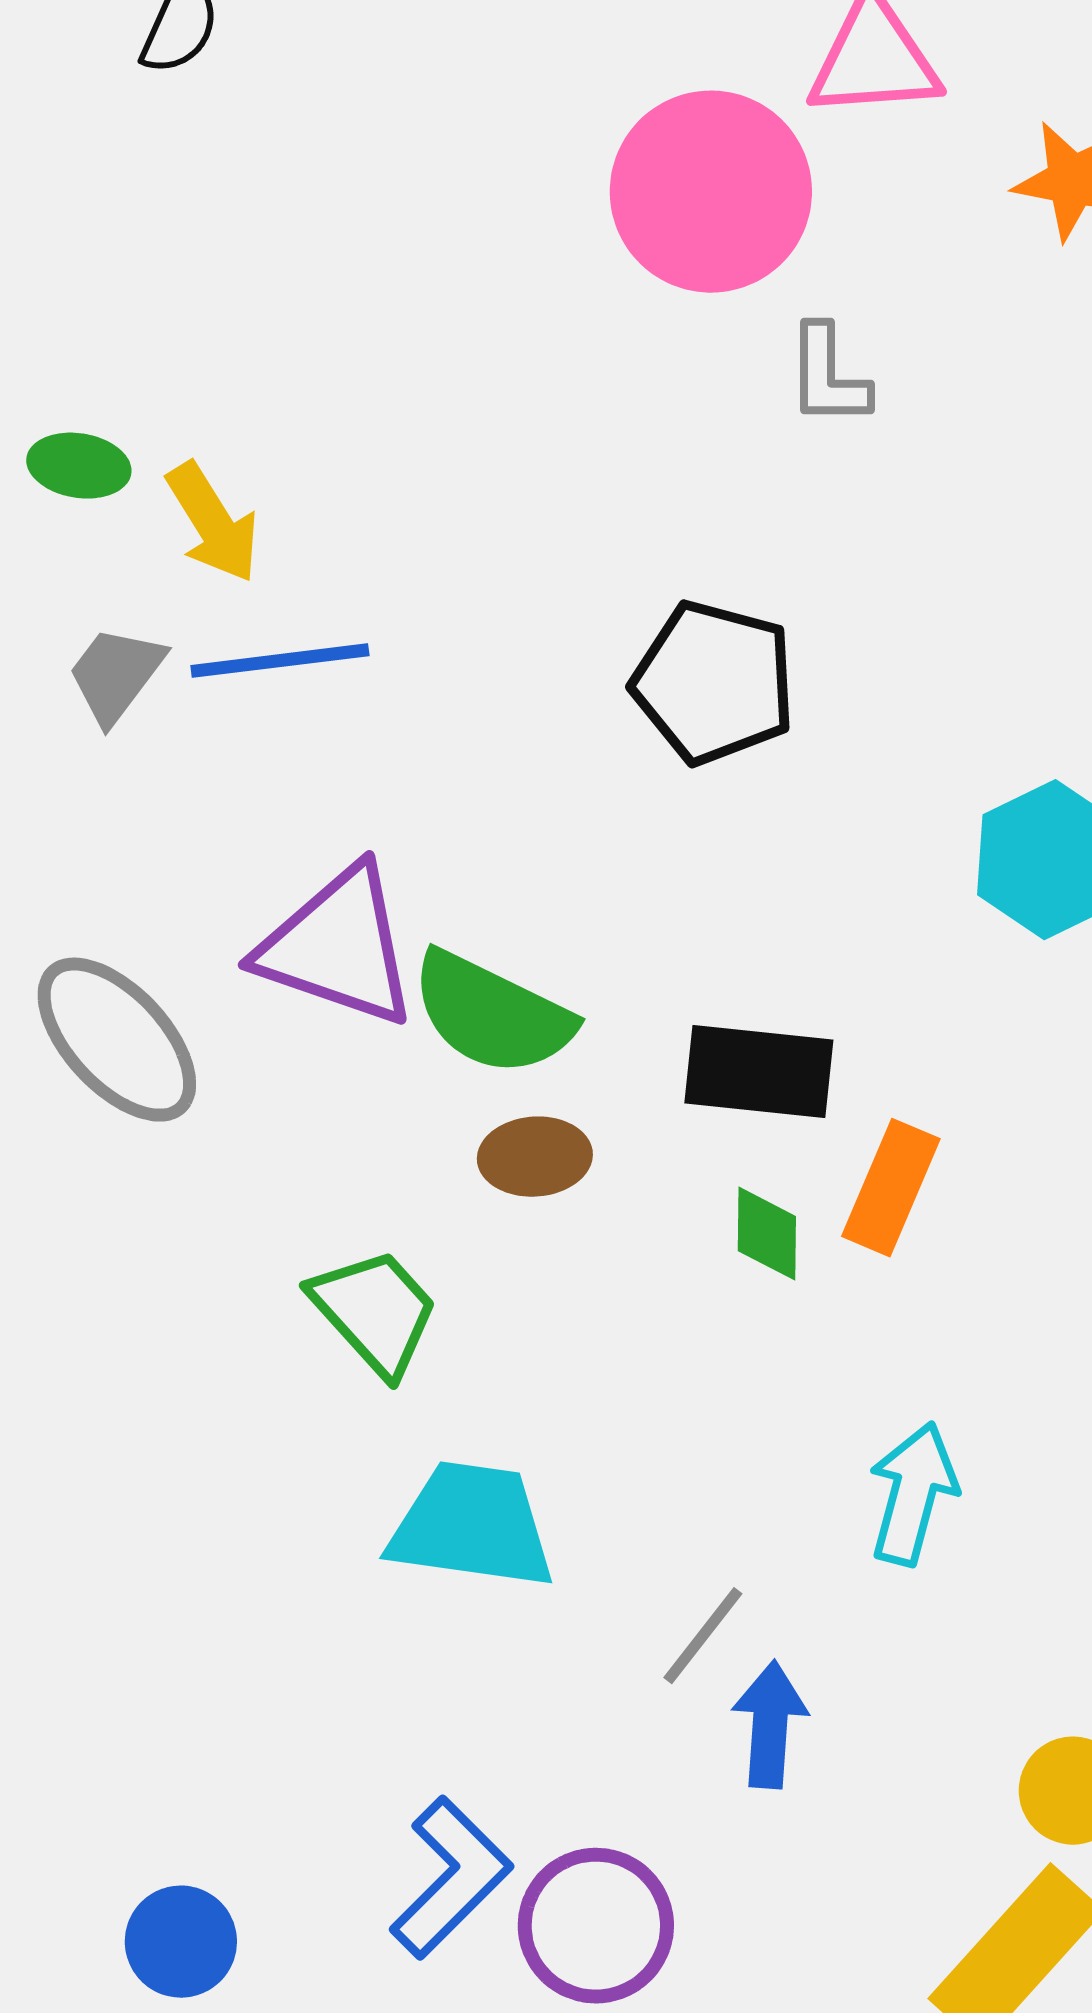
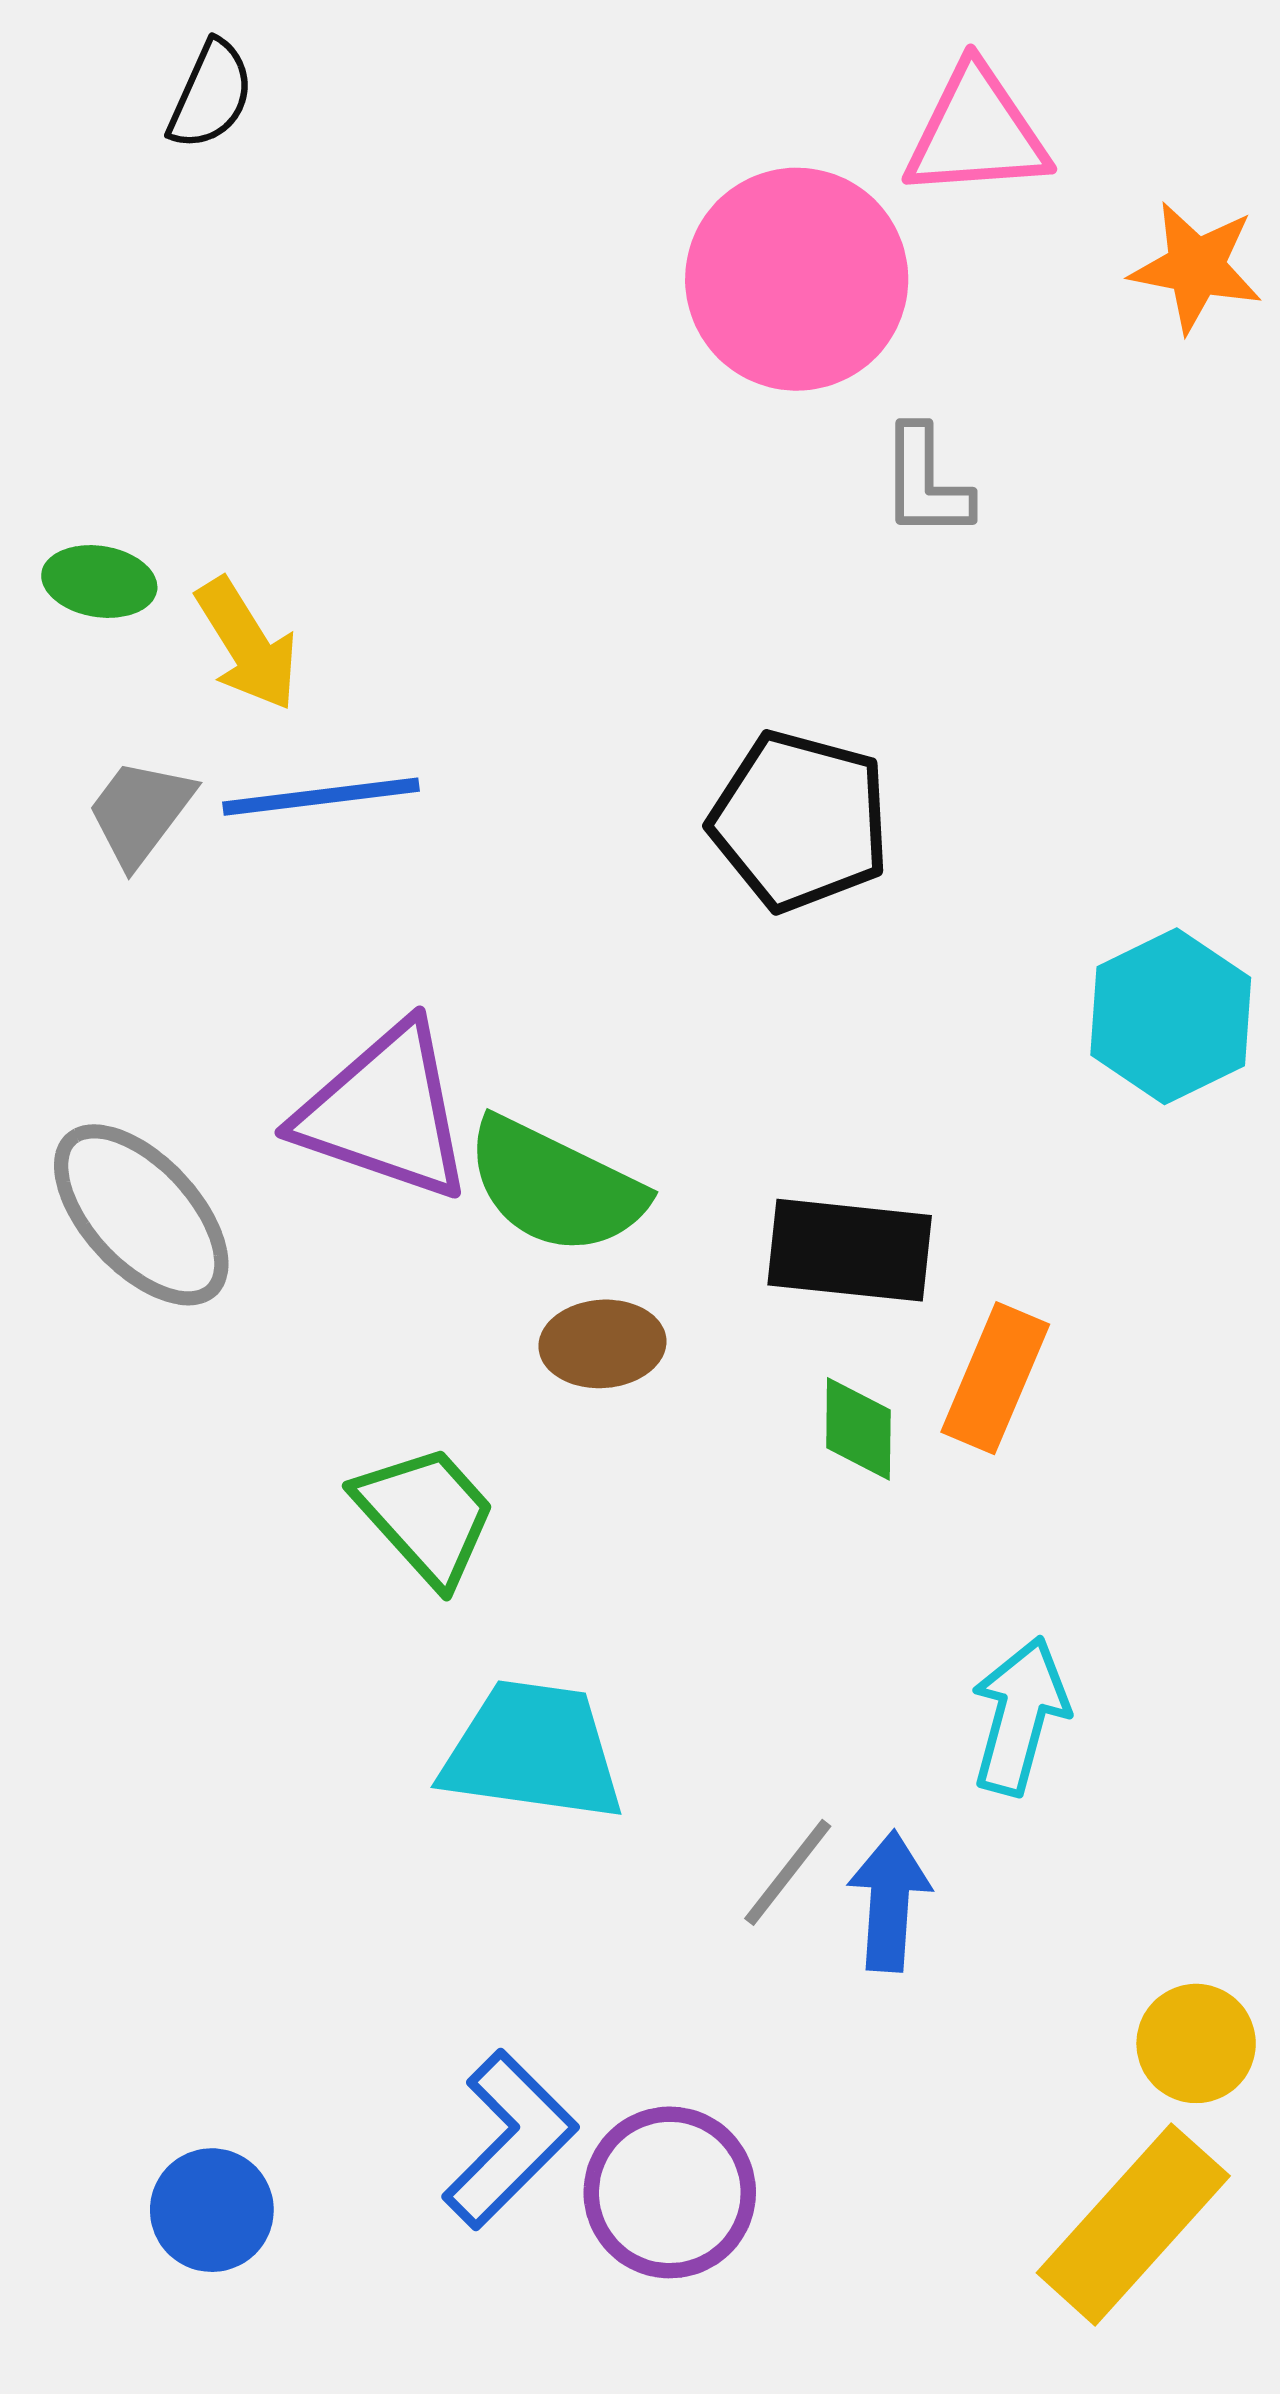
blue arrow: (770, 1725) -> (889, 1901), moved

